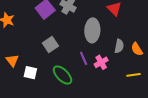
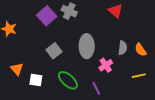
gray ellipse: (92, 30) -> (87, 46), moved
purple line: (84, 58) -> (96, 88), moved

